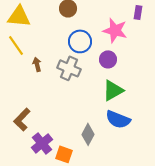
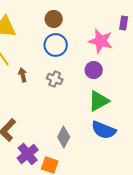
blue circle: (80, 41) -> (56, 45), moved
gray cross: (69, 68) -> (55, 79), size x0.7
gray diamond: (88, 134) -> (64, 137), moved

